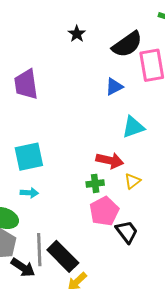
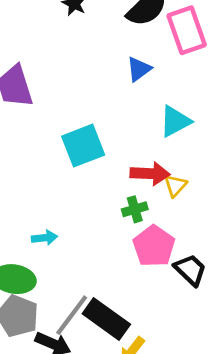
cyan square: (29, 157) -> (83, 146), moved
yellow triangle: (132, 181) -> (175, 186), moved
gray line: (39, 250) -> (72, 315), turned 48

